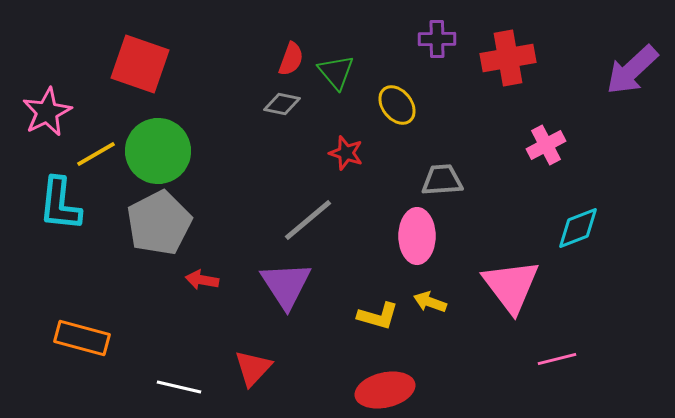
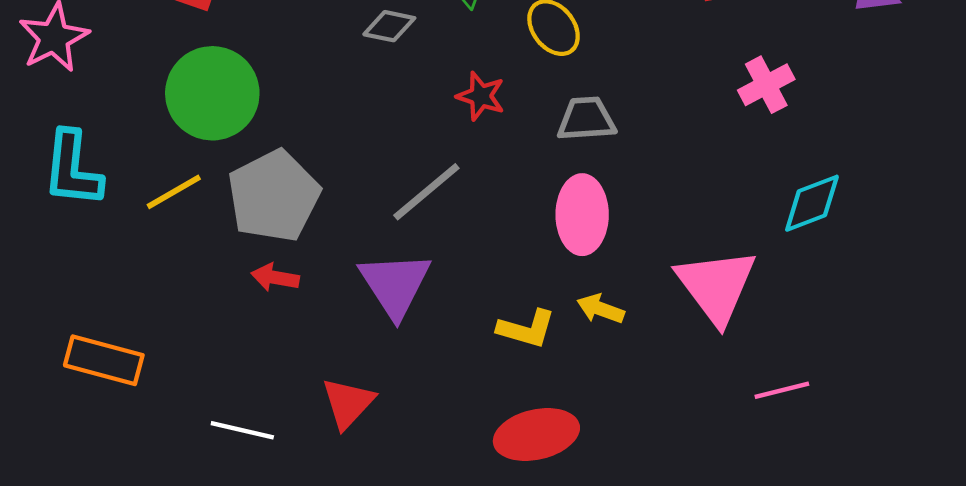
yellow line: (96, 154) -> (174, 192), moved
gray trapezoid: (442, 180) -> (586, 119), moved
gray pentagon: (159, 223) -> (274, 196), moved

